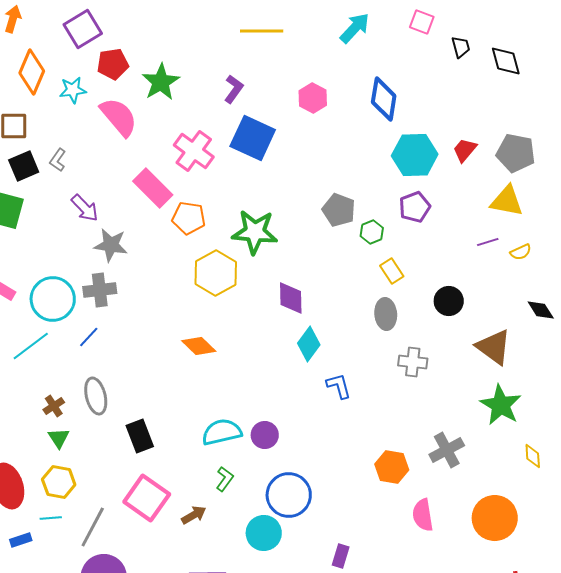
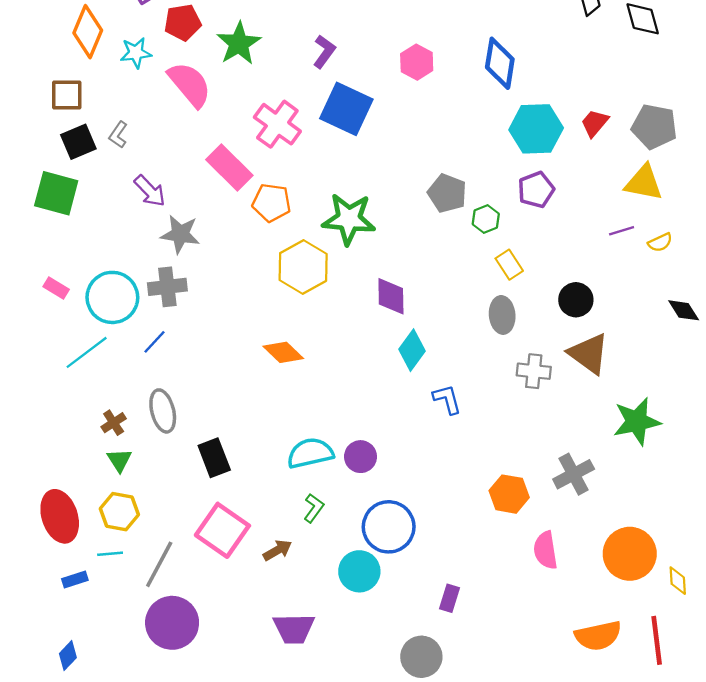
brown triangle: (494, 347) -> (589, 354), moved
green star: (501, 405) -> (637, 421), turned 30
yellow diamond: (533, 456) -> (678, 581), moved

